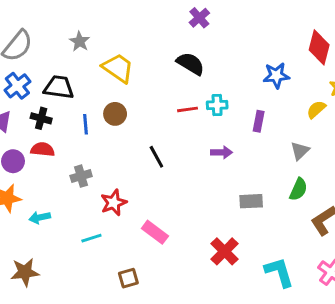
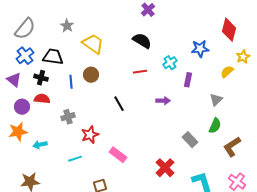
cyan cross: (217, 105) -> (170, 63), moved, turned -32
gray rectangle: (251, 201) -> (190, 140), moved, turned 49

